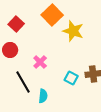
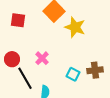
red square: (16, 24) -> (18, 20), turned -35
red circle: (10, 50) -> (12, 59), moved

